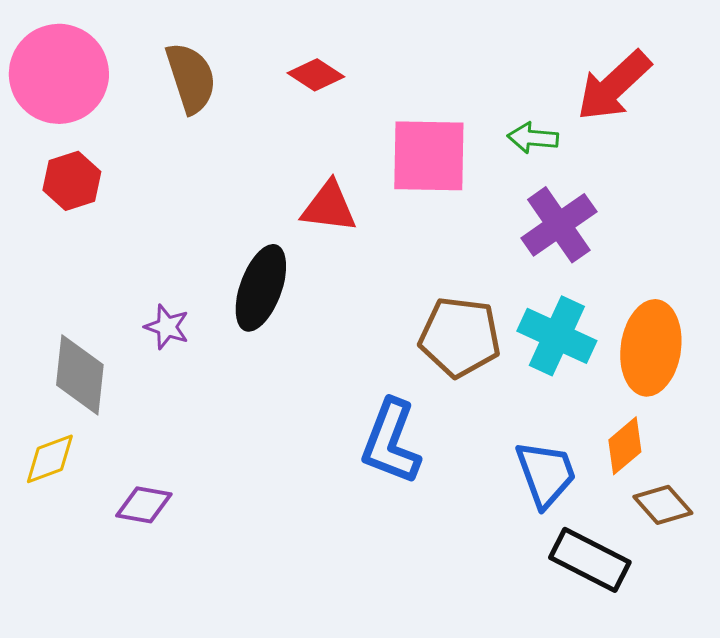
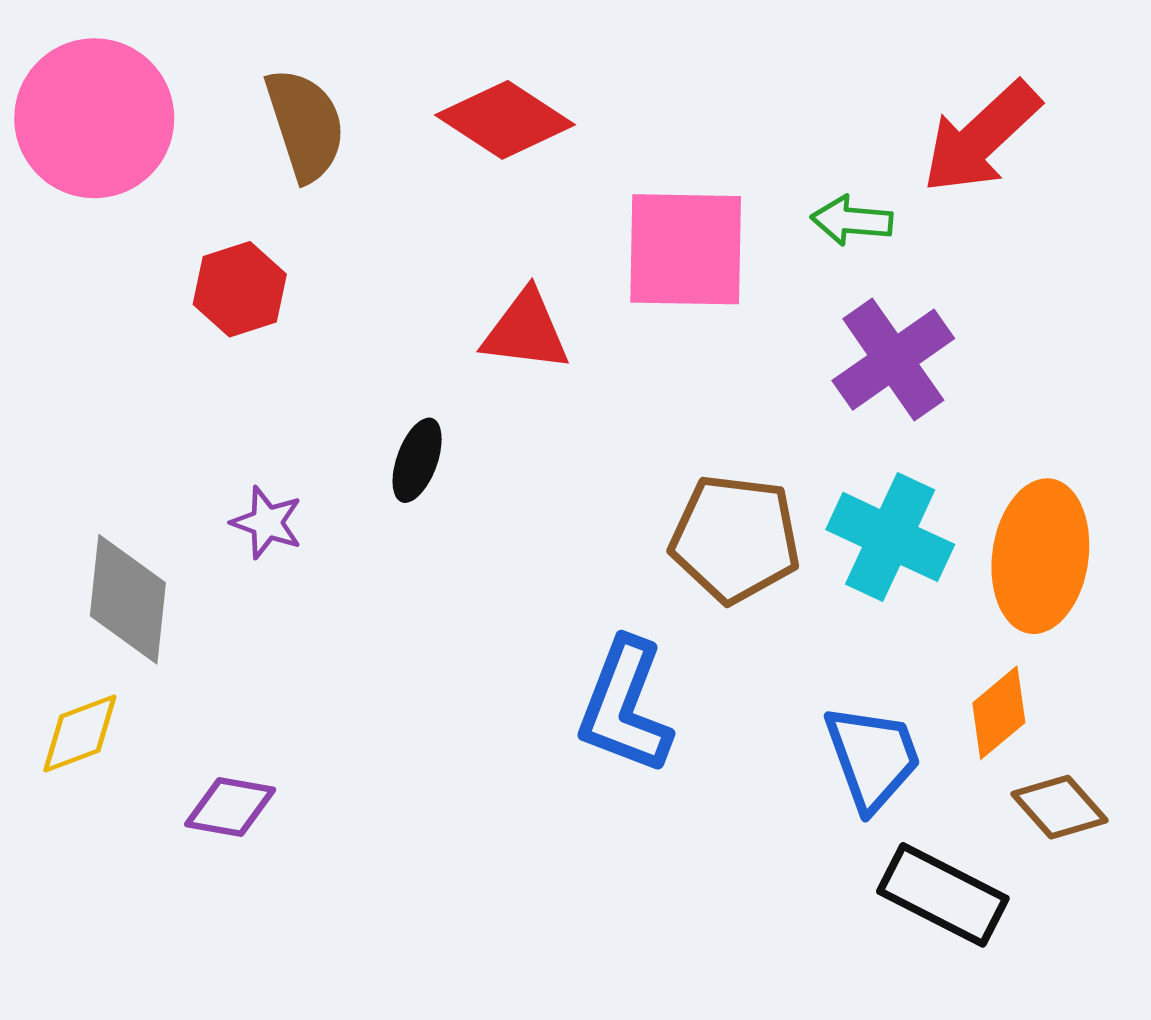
red diamond: (316, 75) -> (505, 120), size x1.5
red hexagon: (72, 181) -> (240, 289), moved
black ellipse: (261, 288) -> (417, 460), size x0.6

